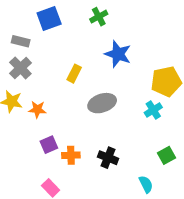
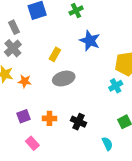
gray rectangle: (21, 41) -> (14, 27), turned 48
gray ellipse: (102, 103) -> (64, 78), moved
purple square: (49, 145) -> (24, 116), moved

